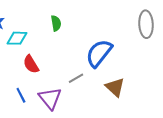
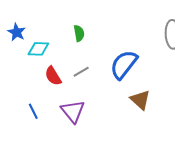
gray line: (76, 78) -> (81, 72), moved
blue line: (21, 95) -> (33, 111), moved

